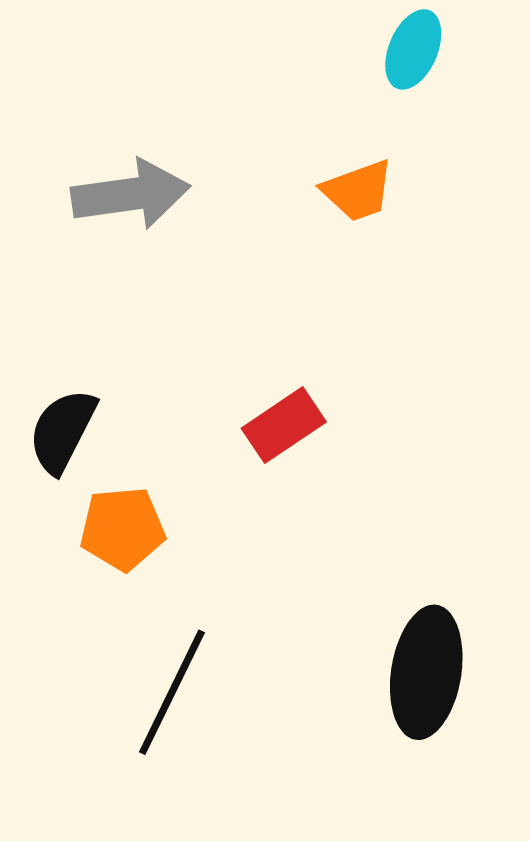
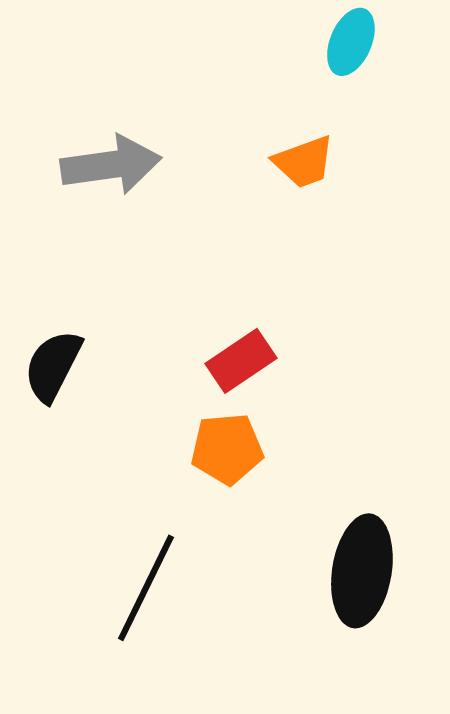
orange pentagon: (122, 529) -> (227, 449), moved

